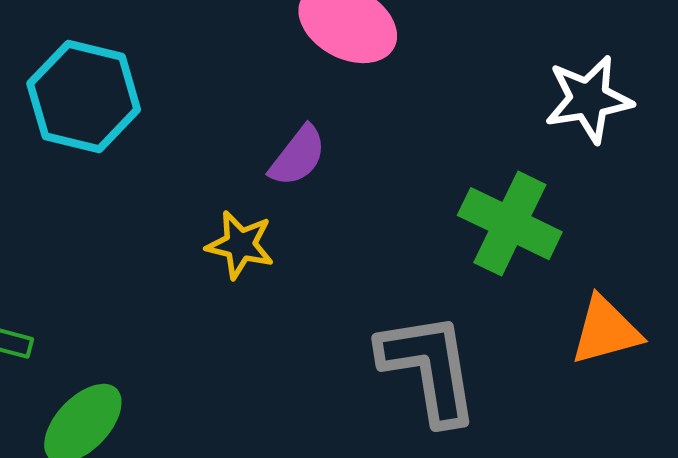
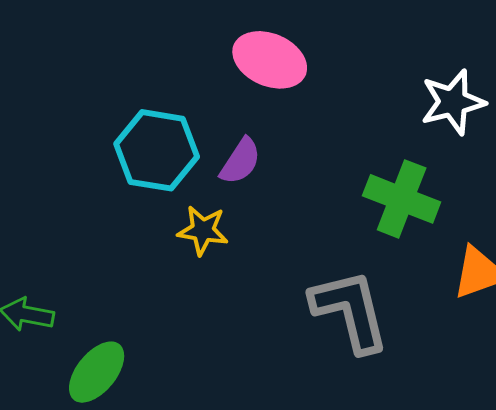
cyan hexagon: (84, 96) -> (157, 150), moved

